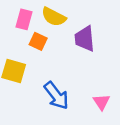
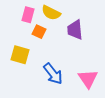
pink triangle: (101, 102) -> (88, 79), size x1.5

